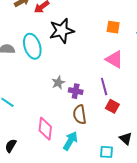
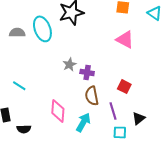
purple line: (104, 87) -> (113, 111), moved
black triangle: (126, 139) -> (139, 118), turned 40
black semicircle: (11, 146) -> (24, 129), turned -120

